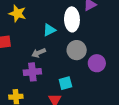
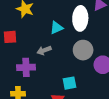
purple cross: (32, 72) -> (26, 67), moved

